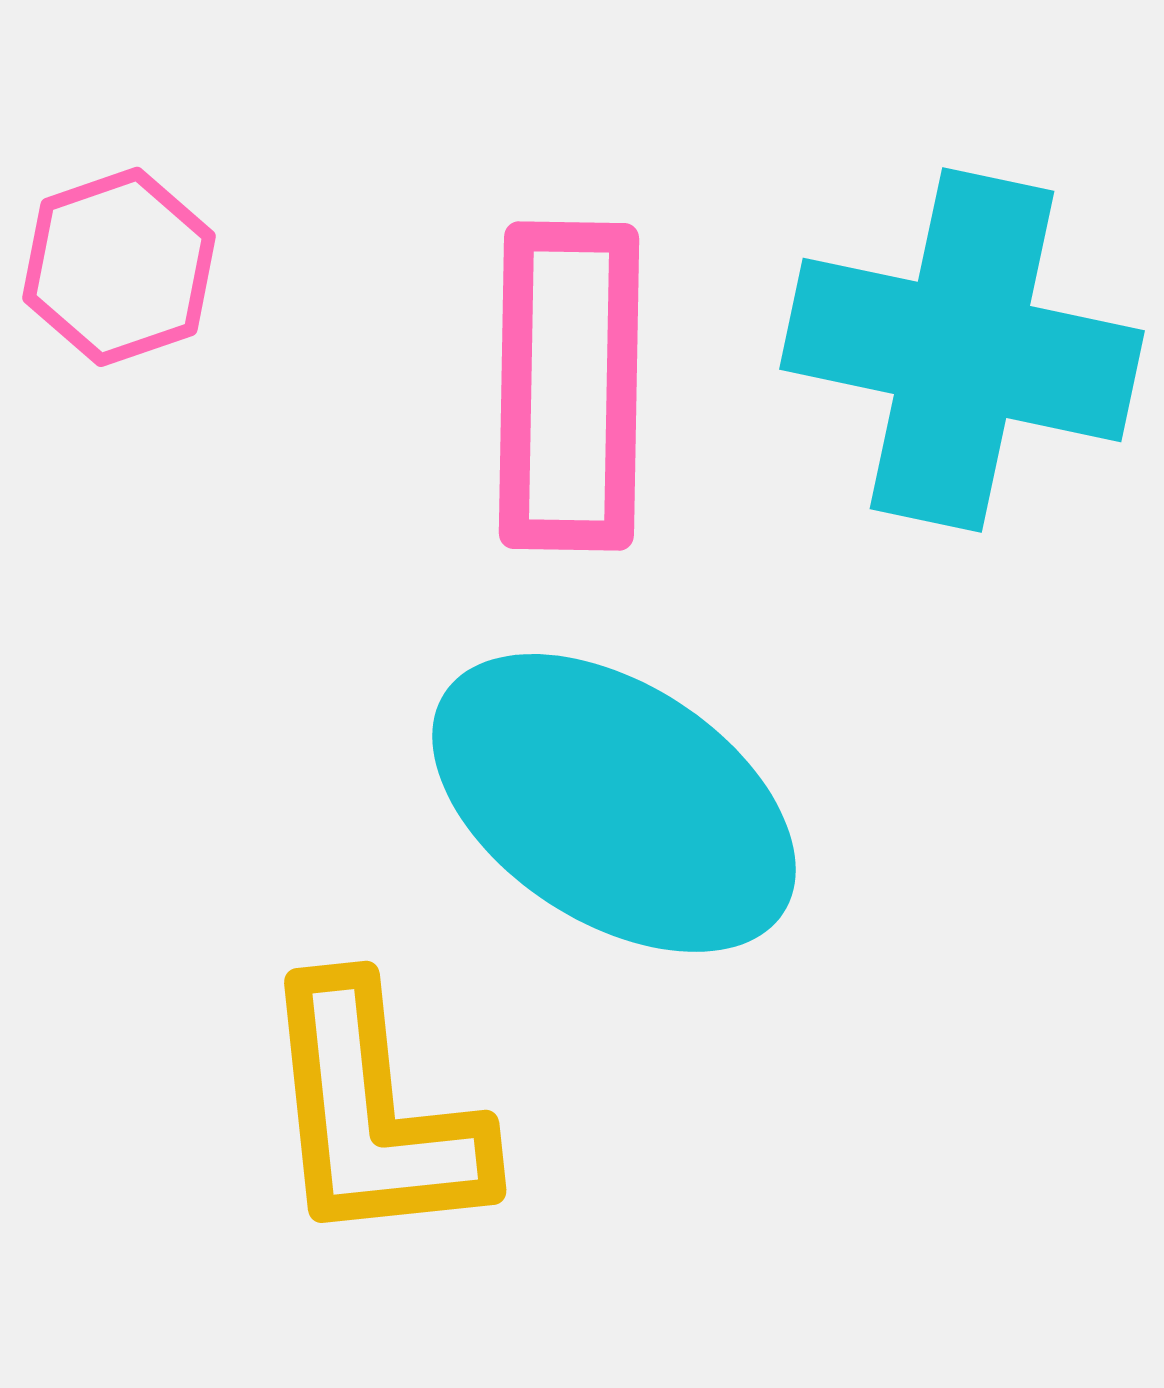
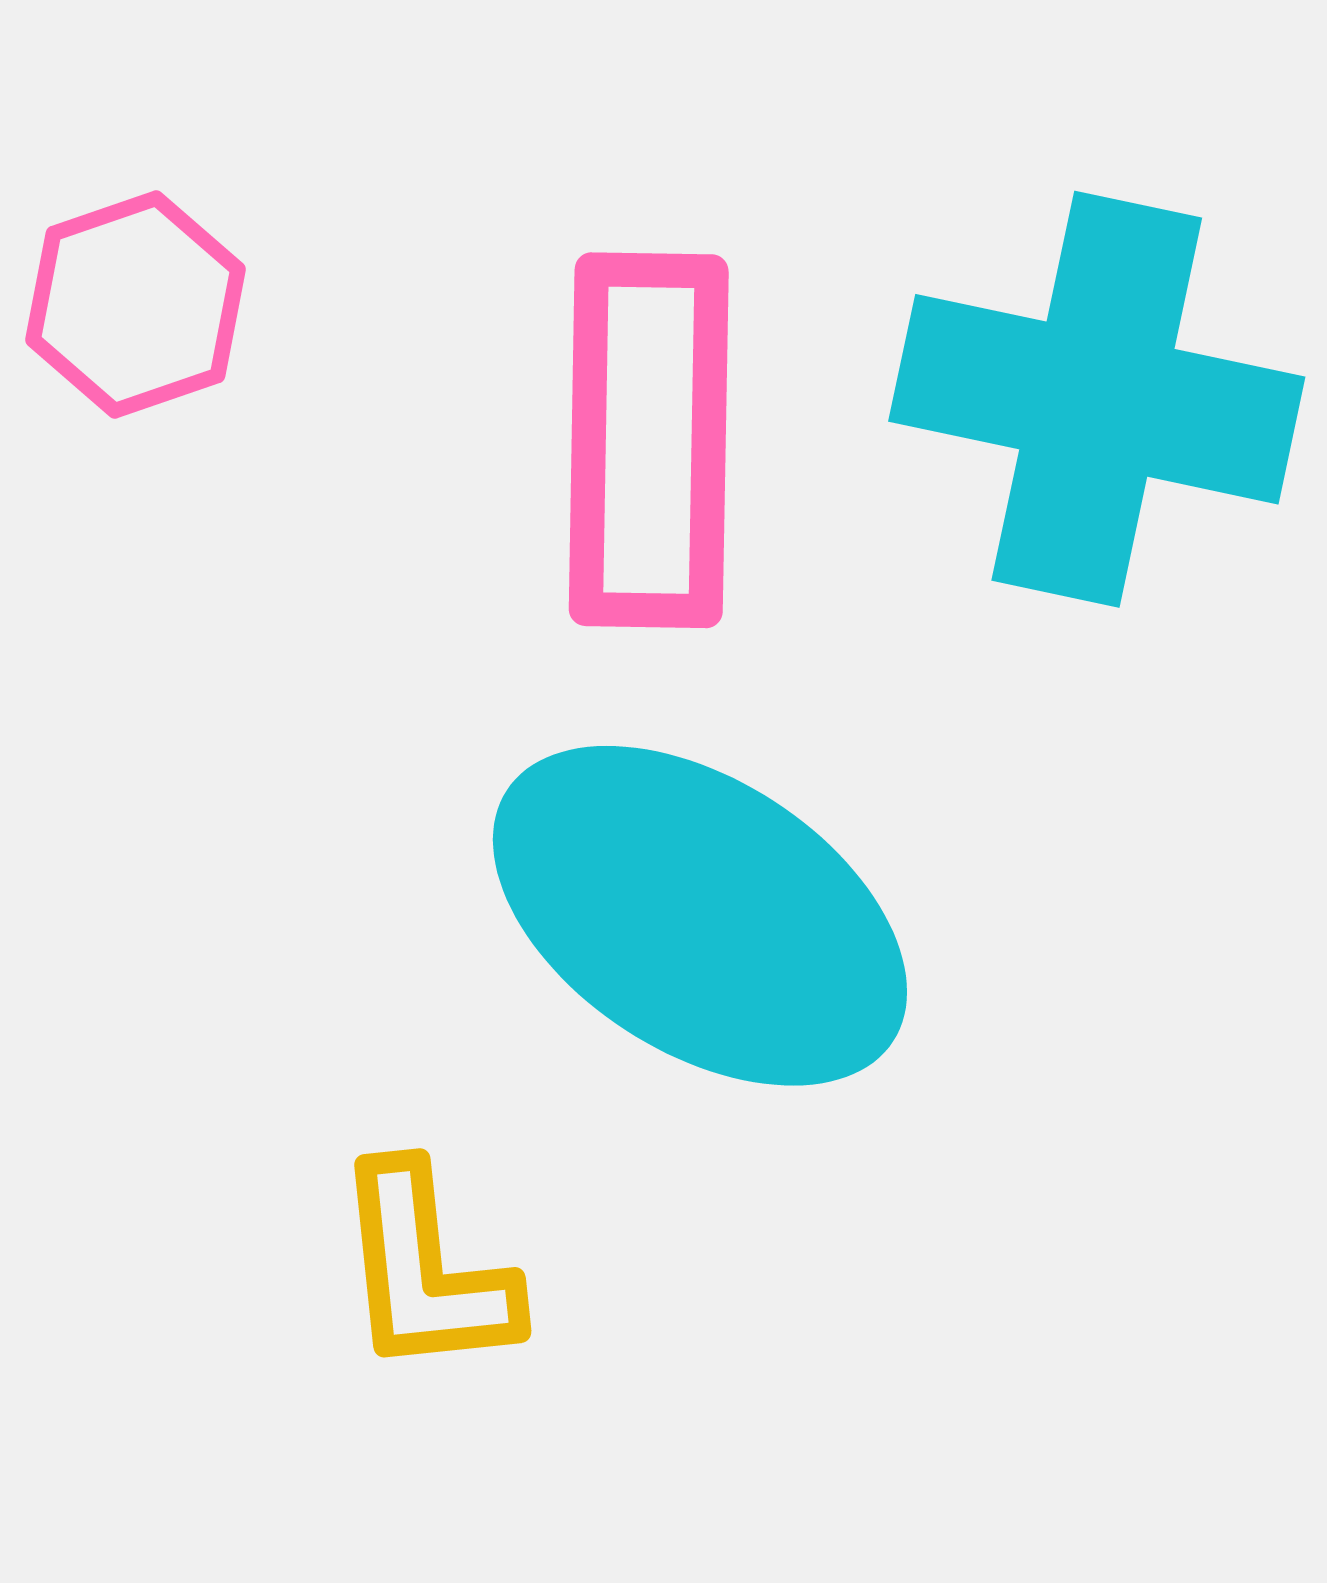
yellow L-shape: (373, 1114) -> (425, 1270), size x0.7

